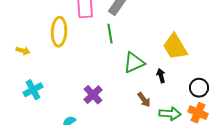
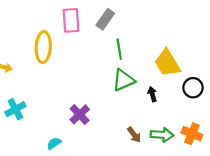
green line: (110, 34) -> (119, 49), moved
black circle: (199, 88) -> (193, 88), moved
brown arrow: (144, 100) -> (134, 135), moved

